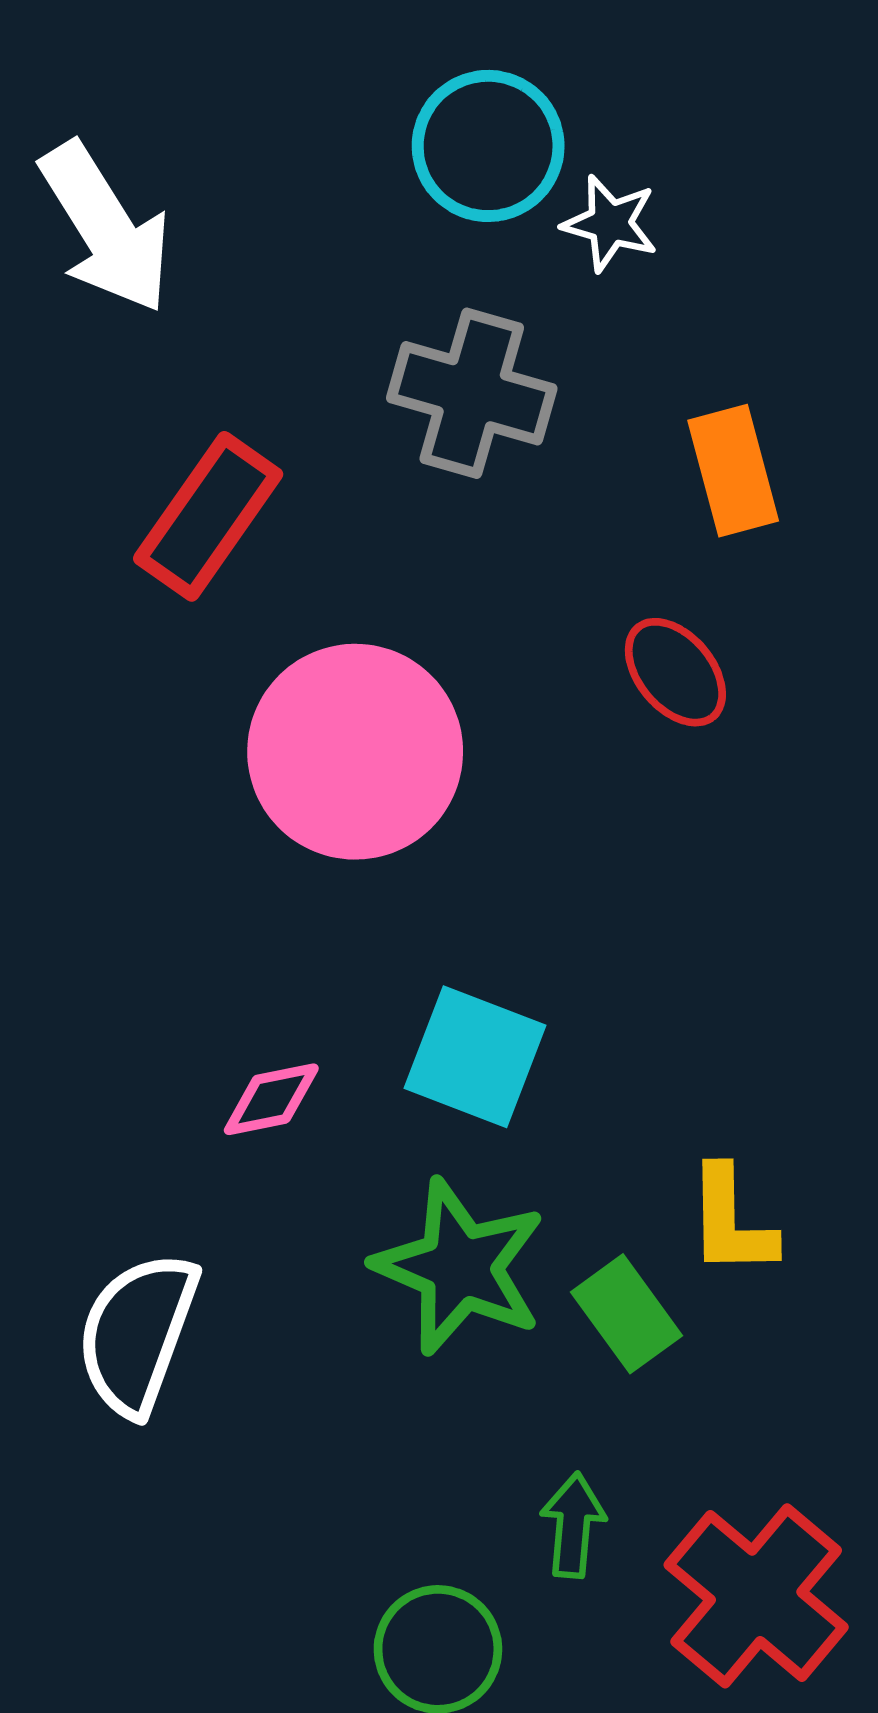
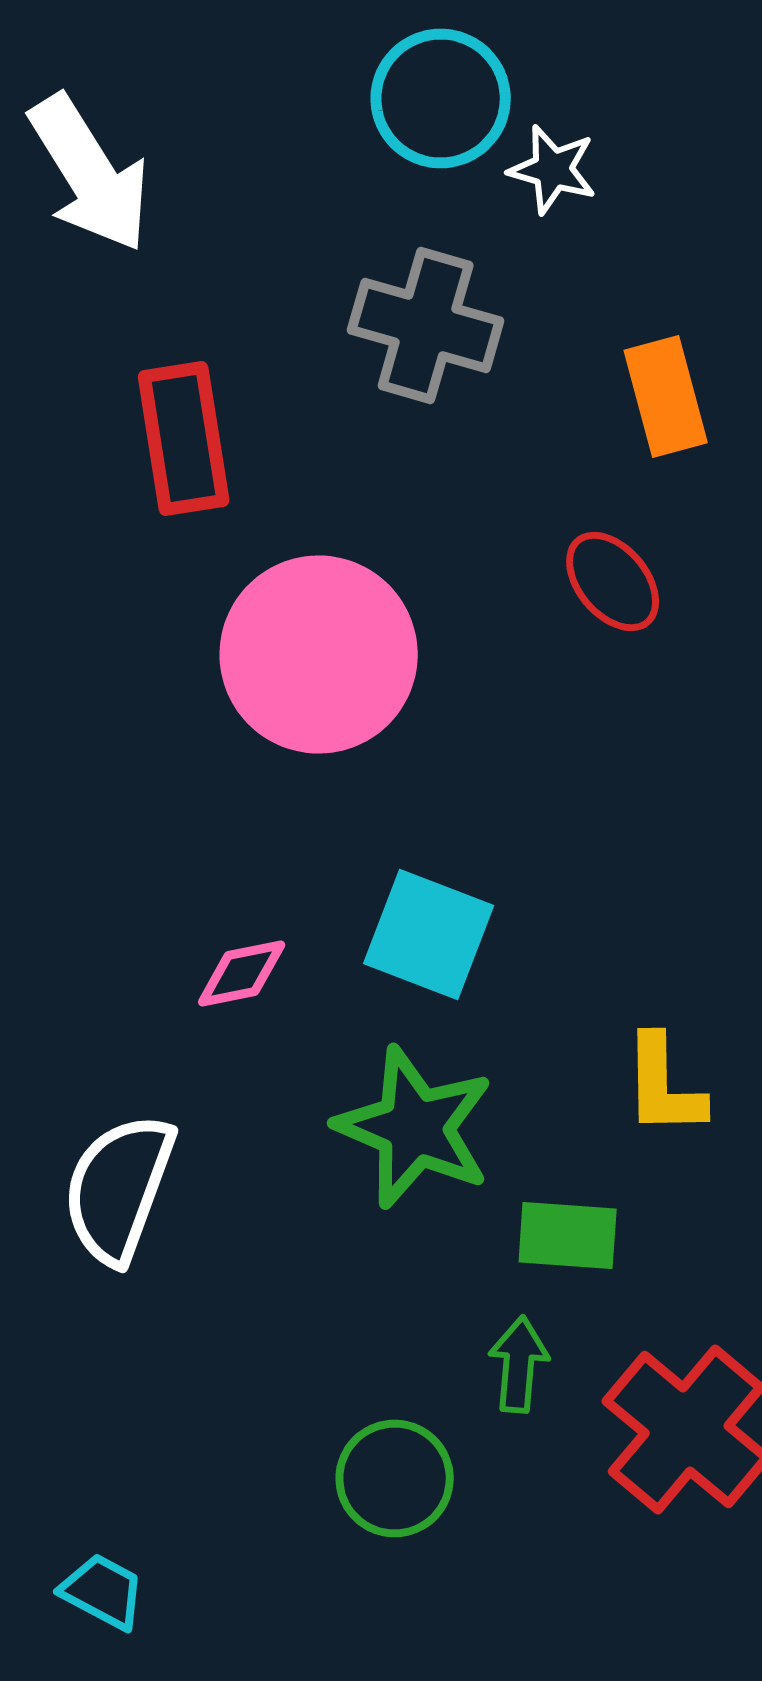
red rectangle: (208, 516) -> (184, 438), turned -44
green rectangle: (626, 1314) -> (568, 1236), moved, turned -50

